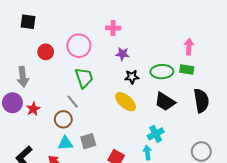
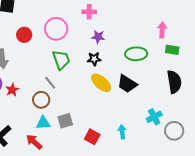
green rectangle: (187, 70) -> (172, 50), moved
black star: (132, 77) -> (94, 59), moved
black trapezoid: (165, 102) -> (127, 84), moved
cyan cross: (156, 134) -> (154, 117), moved

